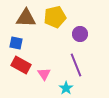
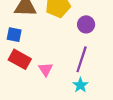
purple line: (76, 65) -> (82, 59), turned 40
cyan star: (66, 88) -> (80, 85), moved

